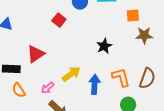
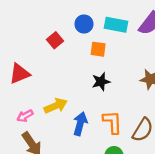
orange square: (133, 16) -> (98, 49), moved

